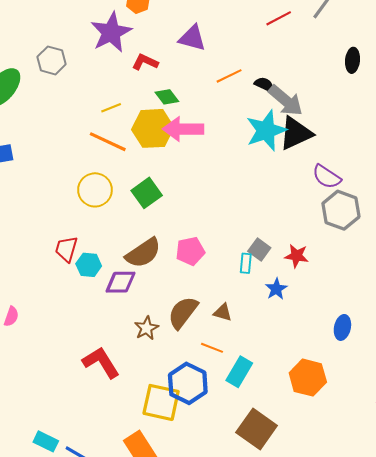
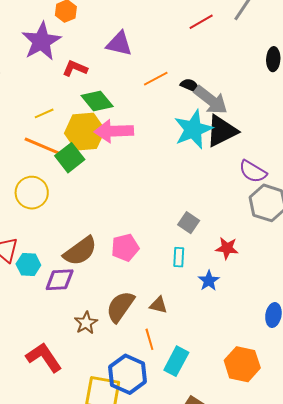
green diamond: (167, 97) -> (97, 101), size x1.4
green square: (147, 193) -> (70, 158), moved
gray square: (259, 250) -> (189, 223), moved
orange line: (212, 348) -> (149, 339), turned 55

